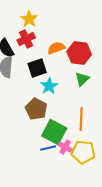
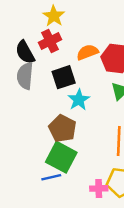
green square: (54, 132) -> (61, 157), moved
pink cross: (65, 147) -> (99, 188), moved, turned -32
blue line: (48, 148) -> (51, 177), moved

